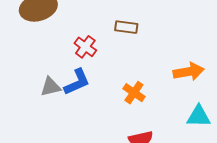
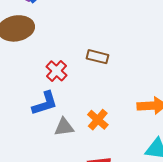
gray triangle: (51, 87) -> (64, 127), moved

